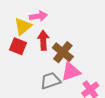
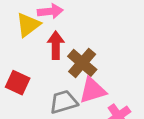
red square: (18, 46) -> (18, 83), moved

